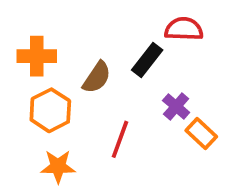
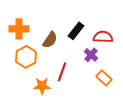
red semicircle: (184, 29) -> (103, 37), moved
orange rectangle: (201, 134) -> (104, 78), moved
orange star: (58, 166) -> (42, 86), moved

